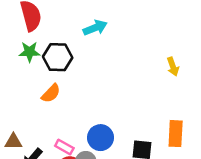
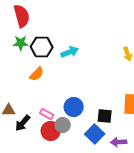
cyan arrow: (95, 28) -> (70, 52), moved

